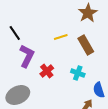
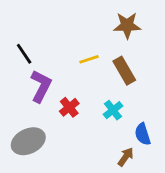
brown star: (88, 13) -> (127, 25), turned 30
cyan cross: (78, 73) -> (113, 110), turned 32

